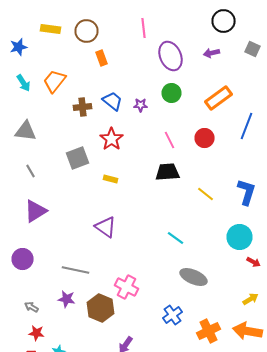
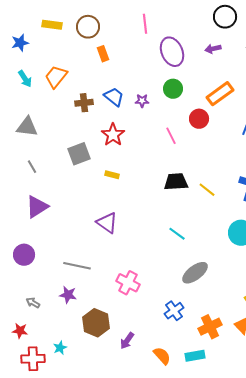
red circle: (204, 138) -> (199, 119), moved
black trapezoid: (168, 172) -> (176, 182), moved
gray ellipse: (194, 277) -> (195, 273), turned -60
brown hexagon: (100, 308) -> (96, 323), moved
red star: (36, 333) -> (20, 331), moved

